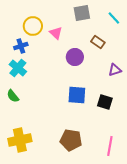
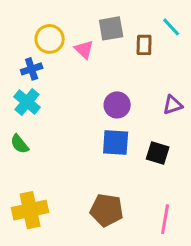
gray square: (82, 13) -> (111, 28), moved
brown rectangle: (98, 42) -> (144, 45), moved, turned 56
purple circle: (75, 57) -> (117, 105), moved

